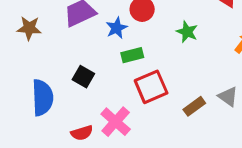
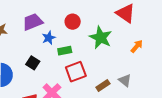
blue star: (117, 28) -> (49, 38), moved
green star: (187, 32) -> (101, 37), size x1.6

